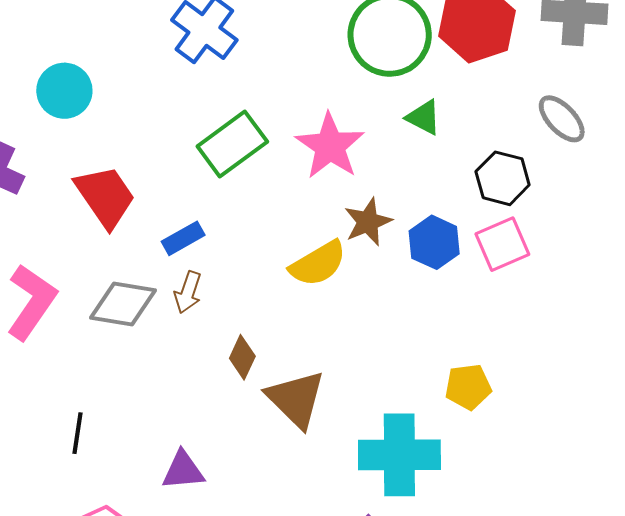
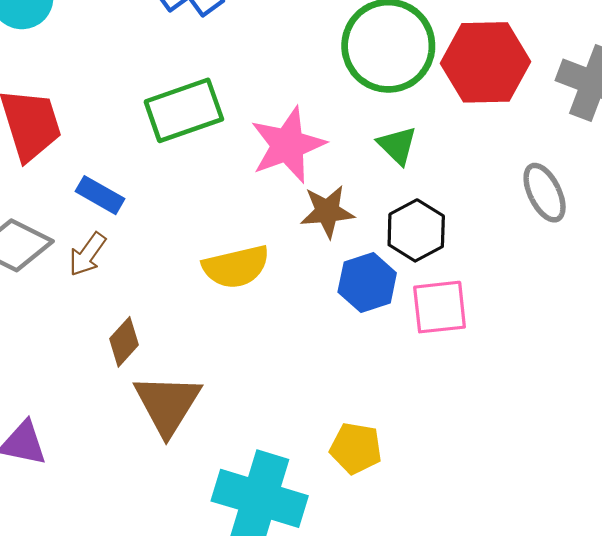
black hexagon: (503, 178) -> (416, 230), moved
brown star: (368, 222) -> (327, 211), moved
blue rectangle: (183, 238) -> (100, 195), turned 42

